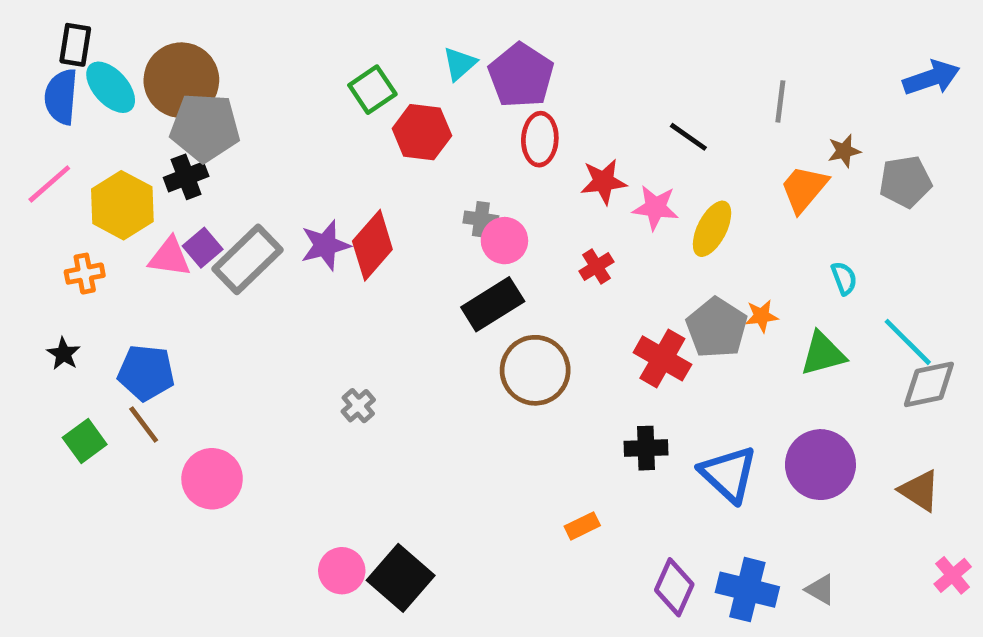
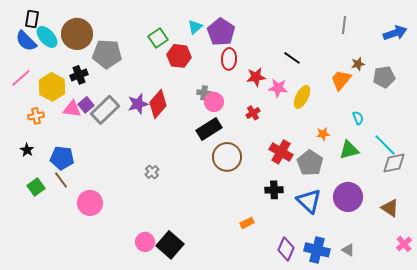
blue semicircle: (61, 97) -> (26, 41), turned -50
gray line: (780, 101) -> (344, 25), moved
gray pentagon: (205, 127) -> (107, 54), moved
gray pentagon: (717, 328) -> (310, 163), moved

